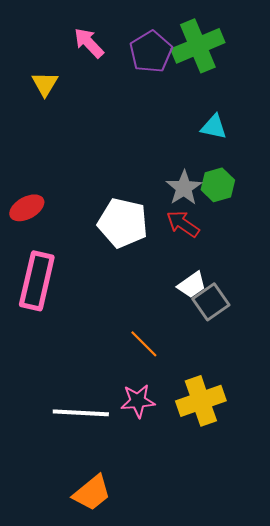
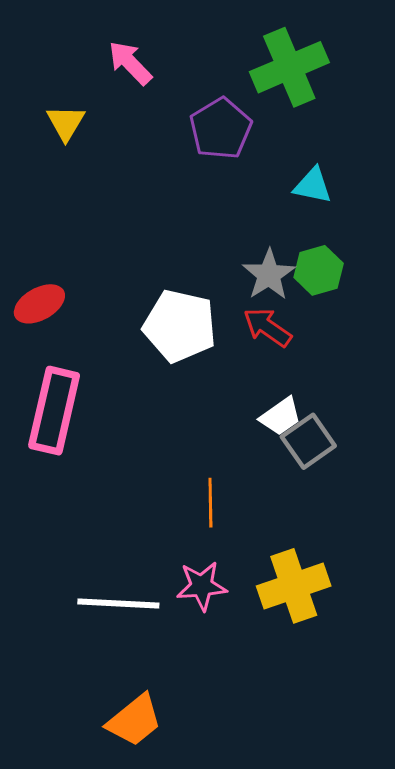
purple pentagon: (151, 52) -> (221, 129), moved
orange line: (144, 344) -> (210, 503), turned 44

